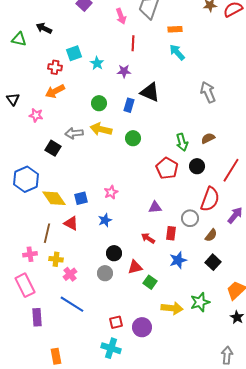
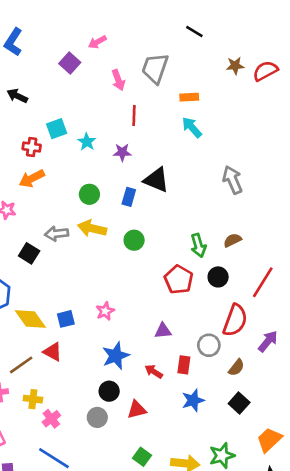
blue star: (105, 220) -> (116, 356), moved, size x1.5
brown line: (47, 233) -> (21, 365), turned 42
green square: (150, 282) -> (142, 457), moved

